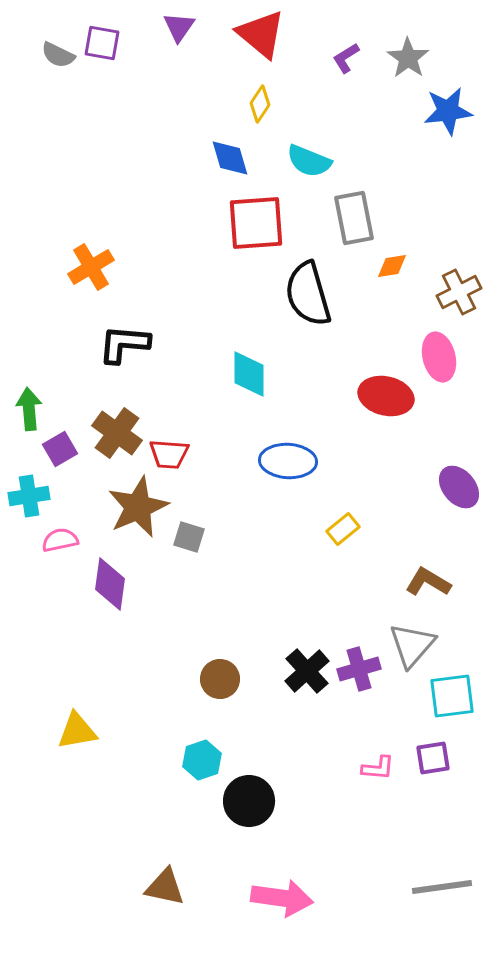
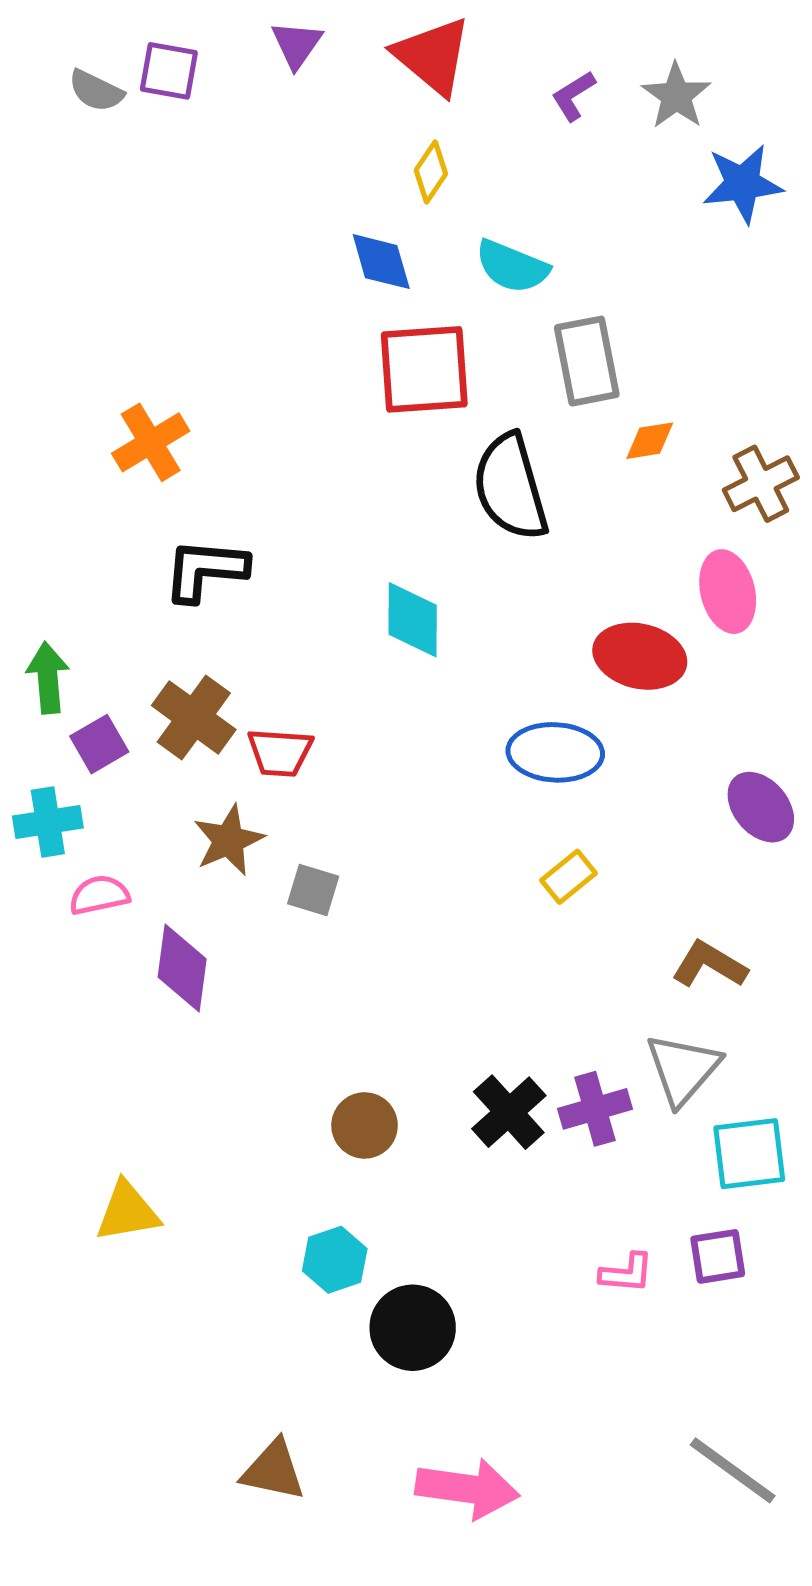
blue ellipse: (288, 461) -> (555, 752), moved
brown star: (138, 507) -> (229, 840), size x0.7
gray line: (442, 887) -> (733, 1470), turned 44

